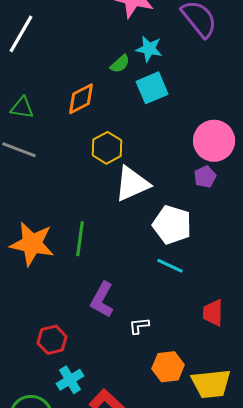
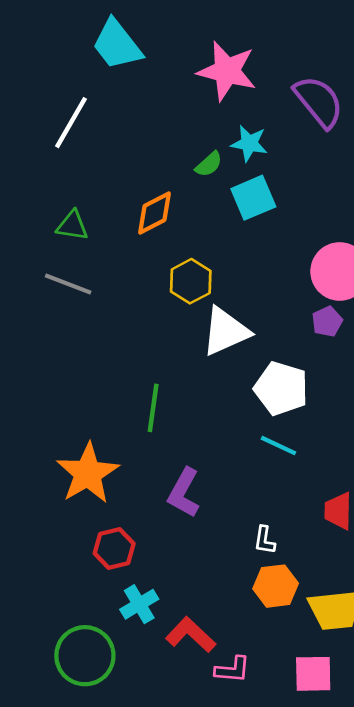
orange star: (32, 244) -> (88, 473), moved, turned 30
white L-shape: (139, 326) -> (264, 540), moved, turned -75

